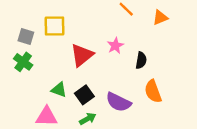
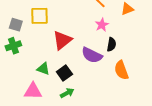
pink star: (115, 46) -> (102, 25), moved
green cross: (23, 62) -> (13, 46), turned 35
purple semicircle: (118, 102) -> (92, 55), moved

